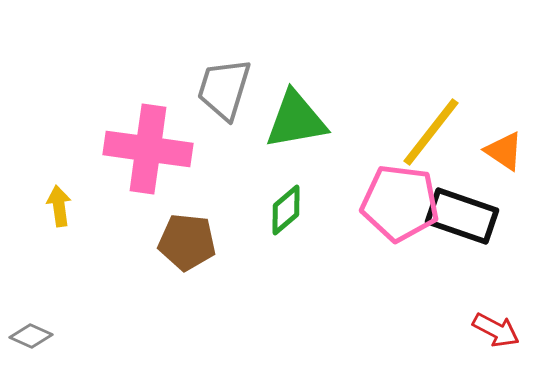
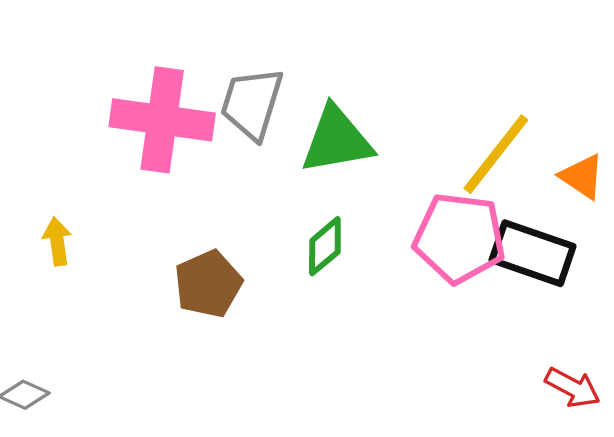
pink cross: (148, 149) -> (162, 120), moved
brown pentagon: (187, 242) -> (208, 284), turned -30

